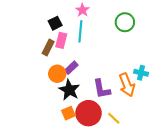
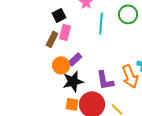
cyan line: (80, 31) -> (101, 23), moved
black star: (69, 90) -> (73, 81), turned 30
orange square: (68, 113) -> (72, 104), turned 32

